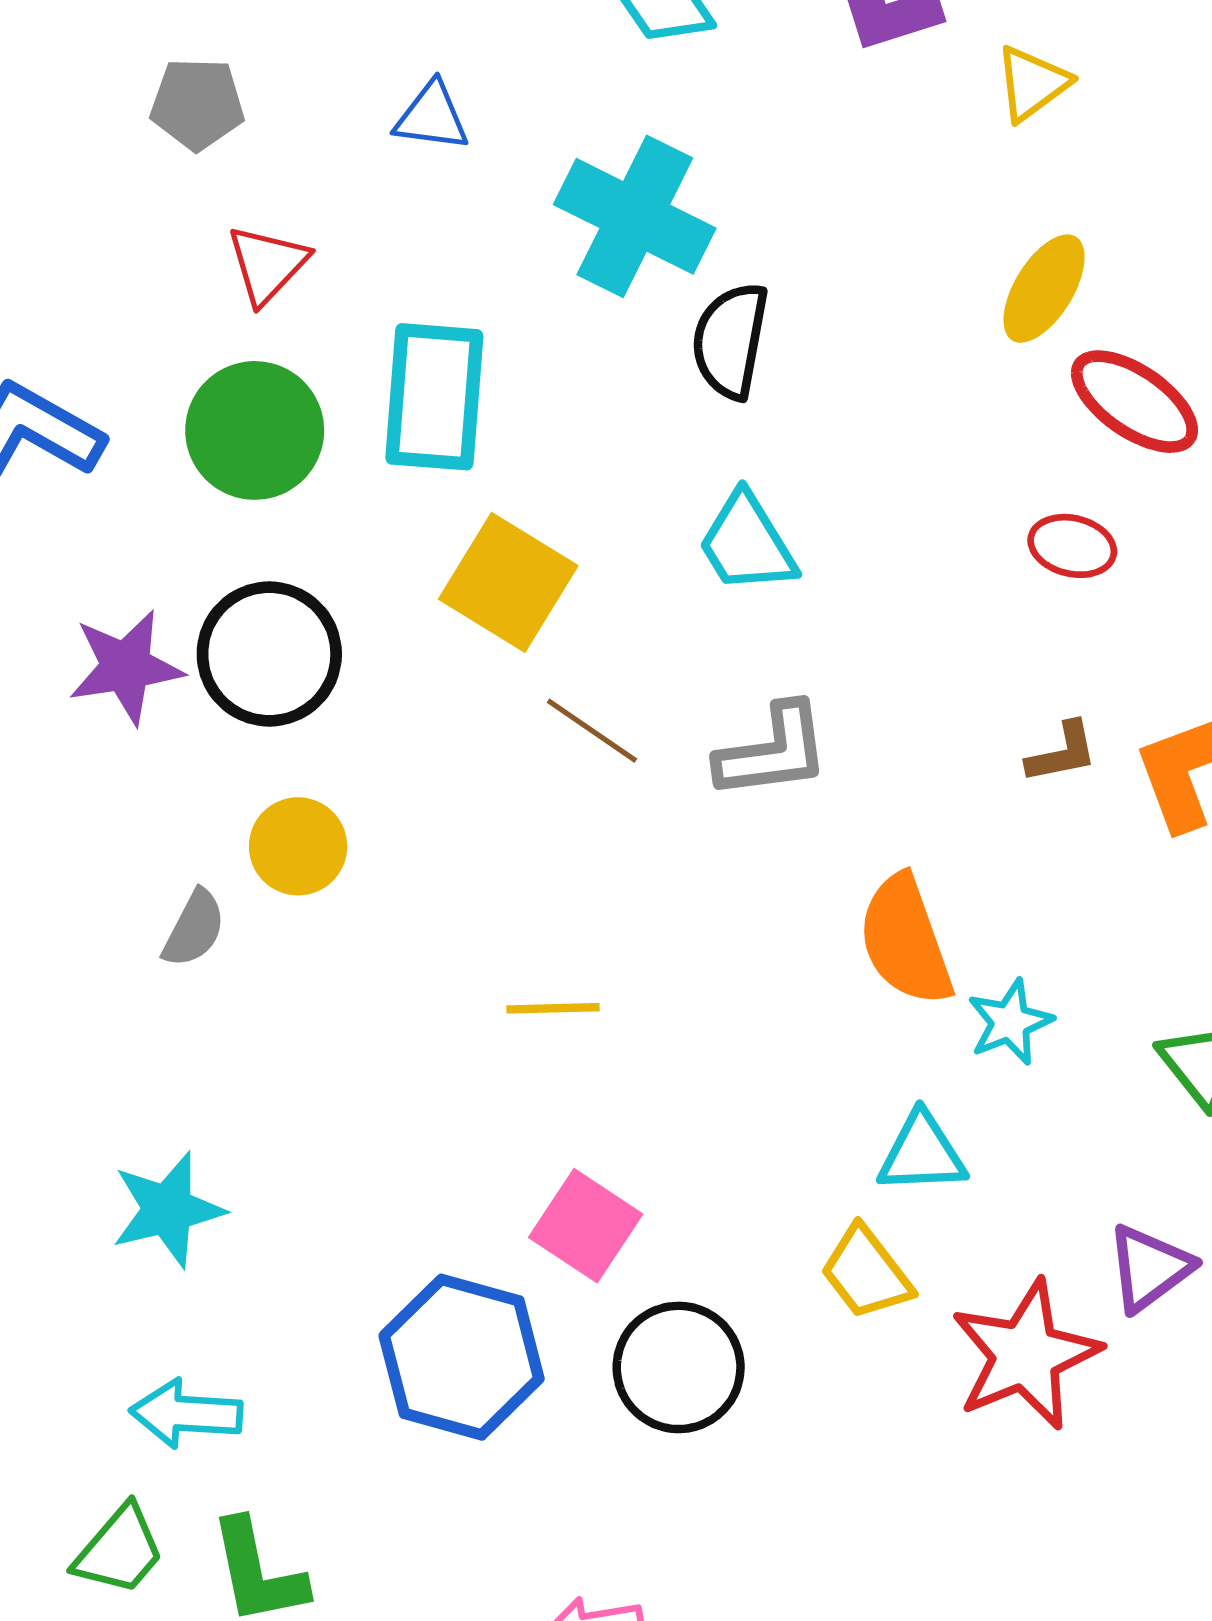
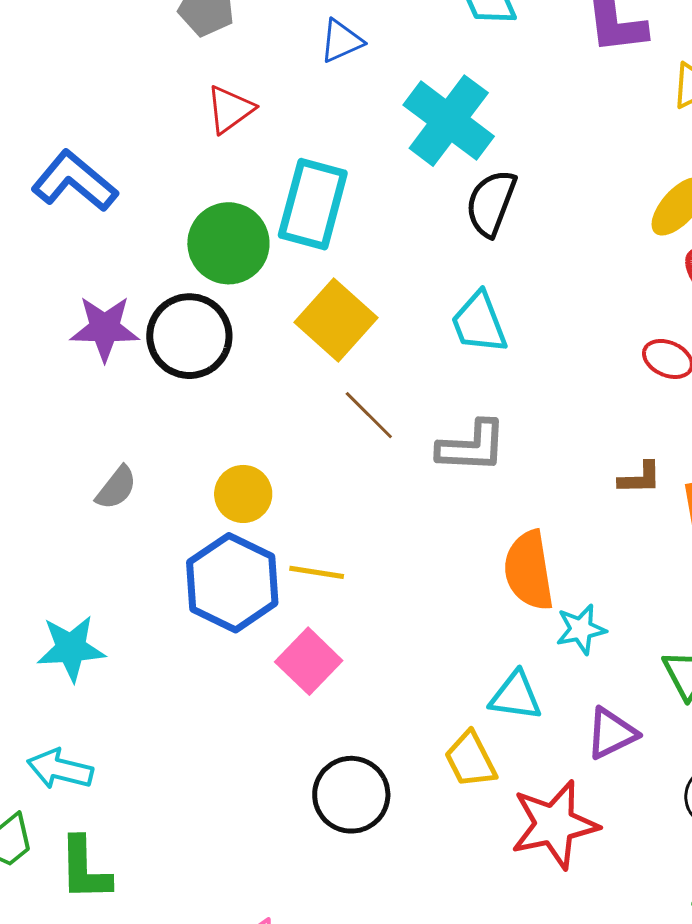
blue triangle: (432, 117) -> (341, 41), turned -42
green circle: (255, 430) -> (228, 243), moved
yellow circle: (298, 846) -> (243, 494), moved
pink square: (586, 1226) -> (309, 661), moved
purple triangle: (1149, 1268) -> (611, 733), moved
blue hexagon: (462, 1357) -> (232, 583), moved

